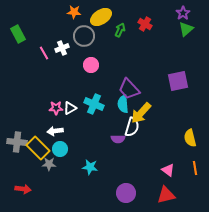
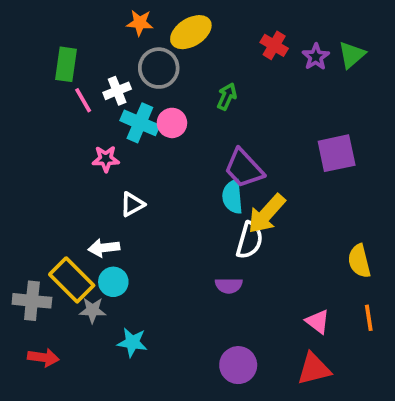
purple star: (183, 13) -> (316, 57), moved
green arrow: (120, 30) -> (227, 96), moved
green rectangle: (18, 34) -> (66, 64), moved, turned 36
cyan cross: (94, 104) -> (140, 123), moved
pink star: (56, 108) -> (106, 159), moved
purple semicircle: (118, 139) -> (229, 286), moved
gray cross: (17, 142) -> (32, 301), moved
cyan star: (90, 167) -> (132, 342), moved

